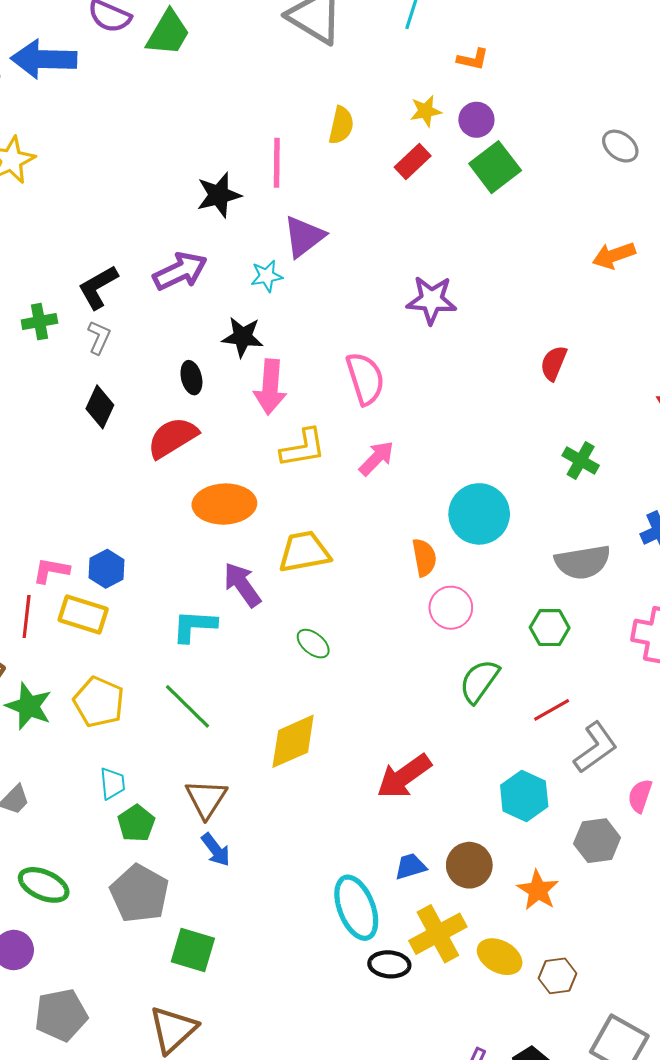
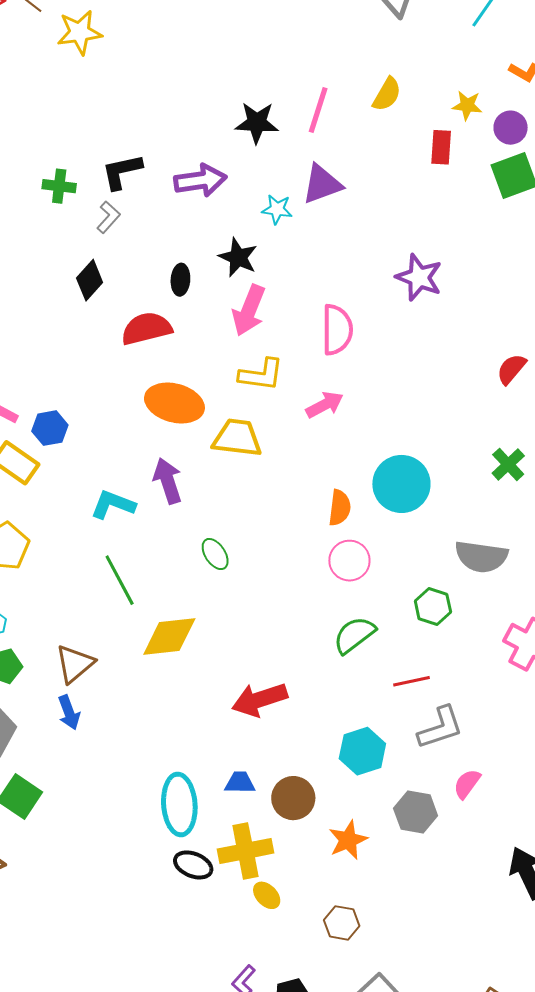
red rectangle: (413, 162) -> (441, 147), turned -60
yellow trapezoid: (304, 552) -> (237, 438), moved
green line: (187, 706) -> (120, 580), moved
yellow ellipse: (500, 957) -> (267, 895), moved, size x0.7

